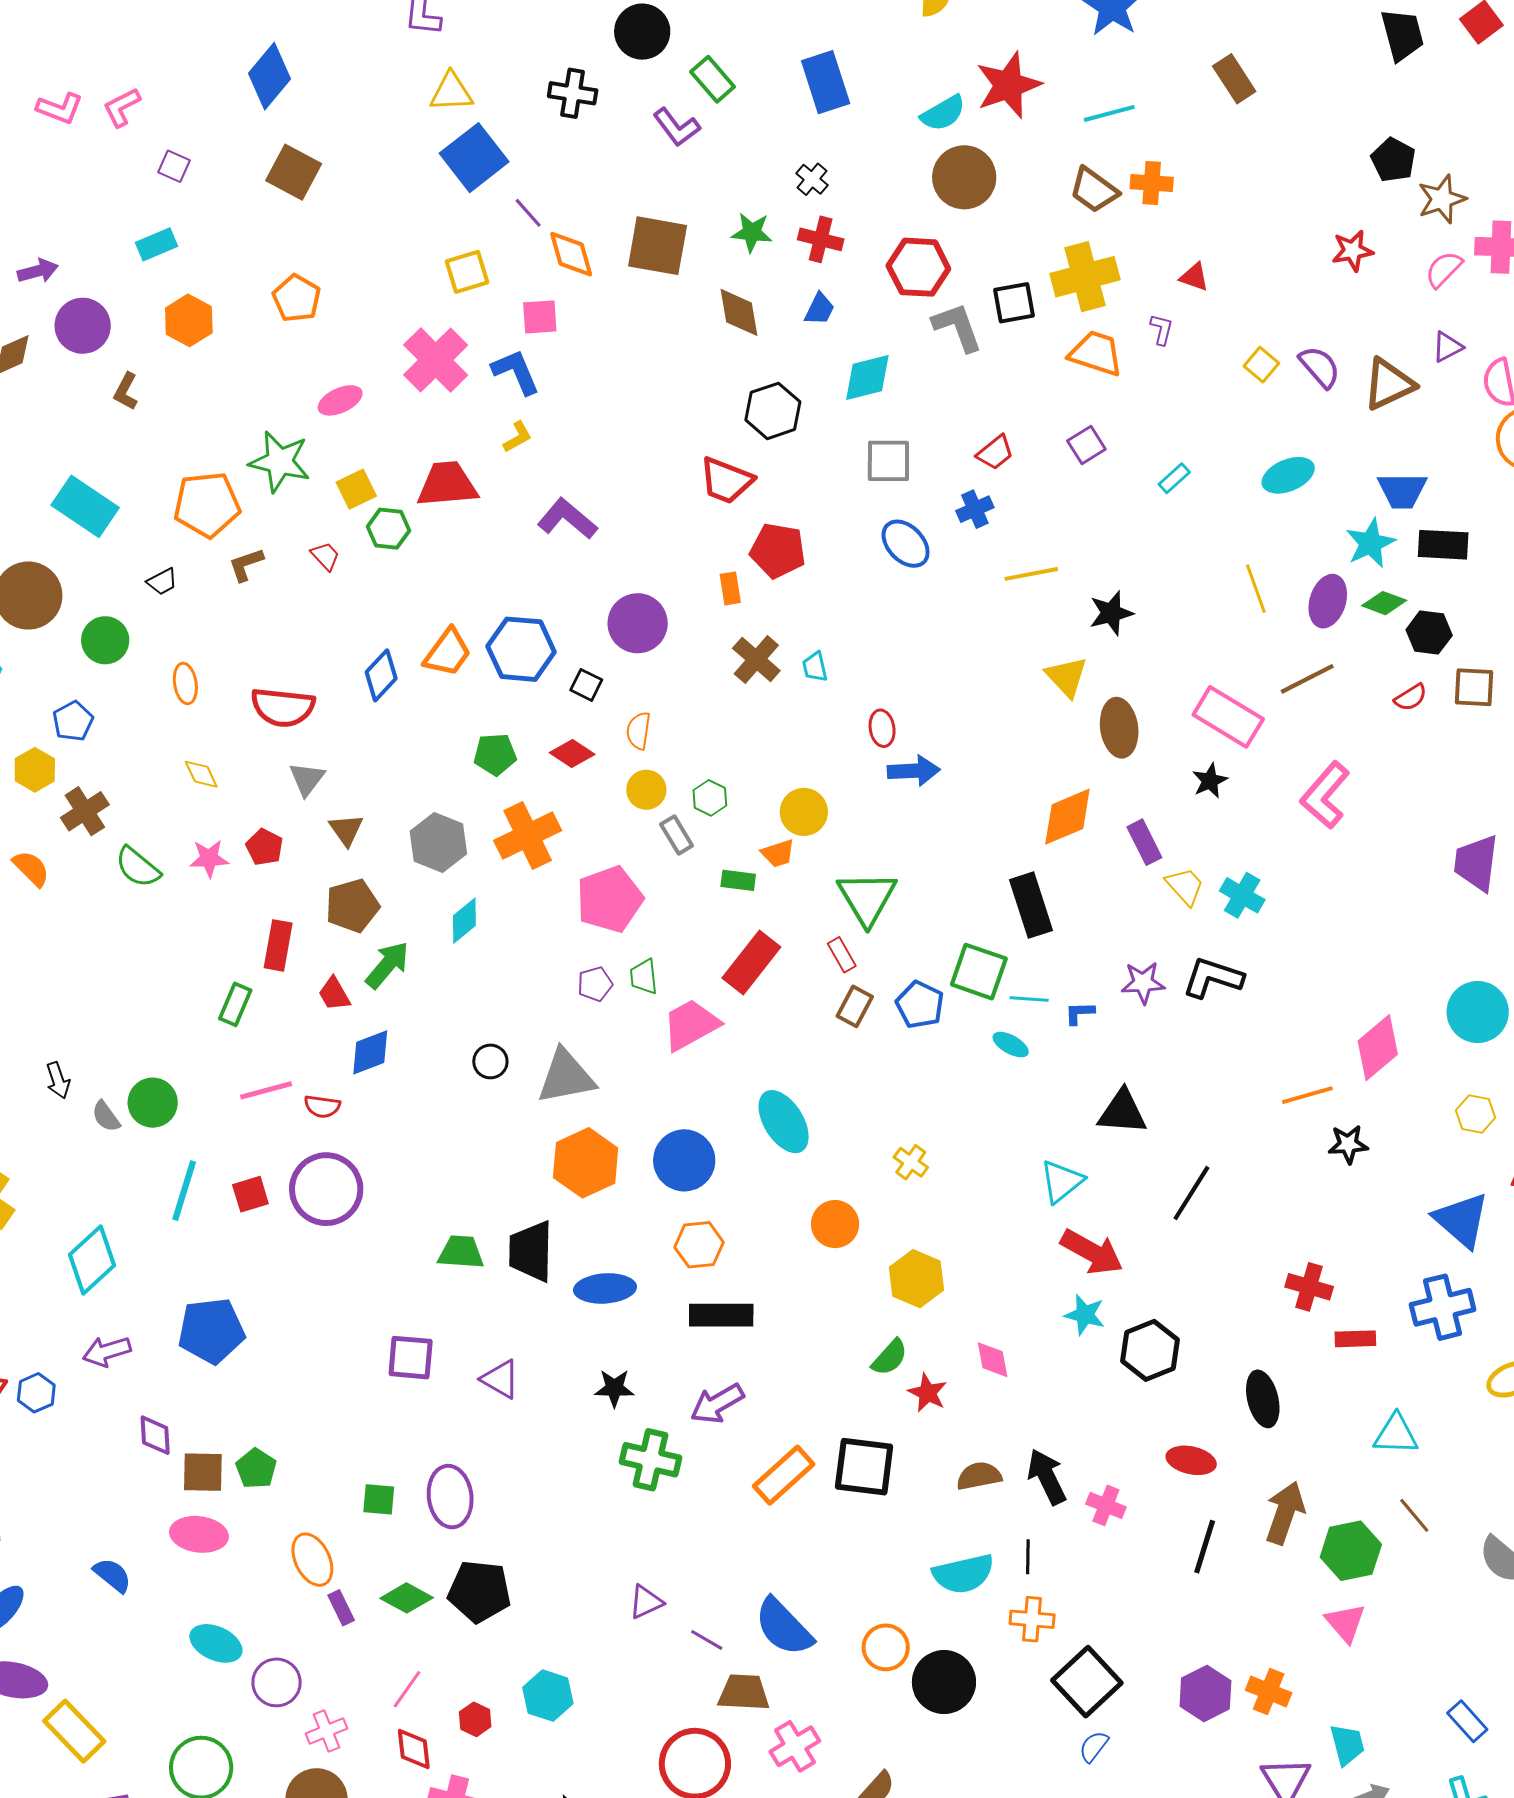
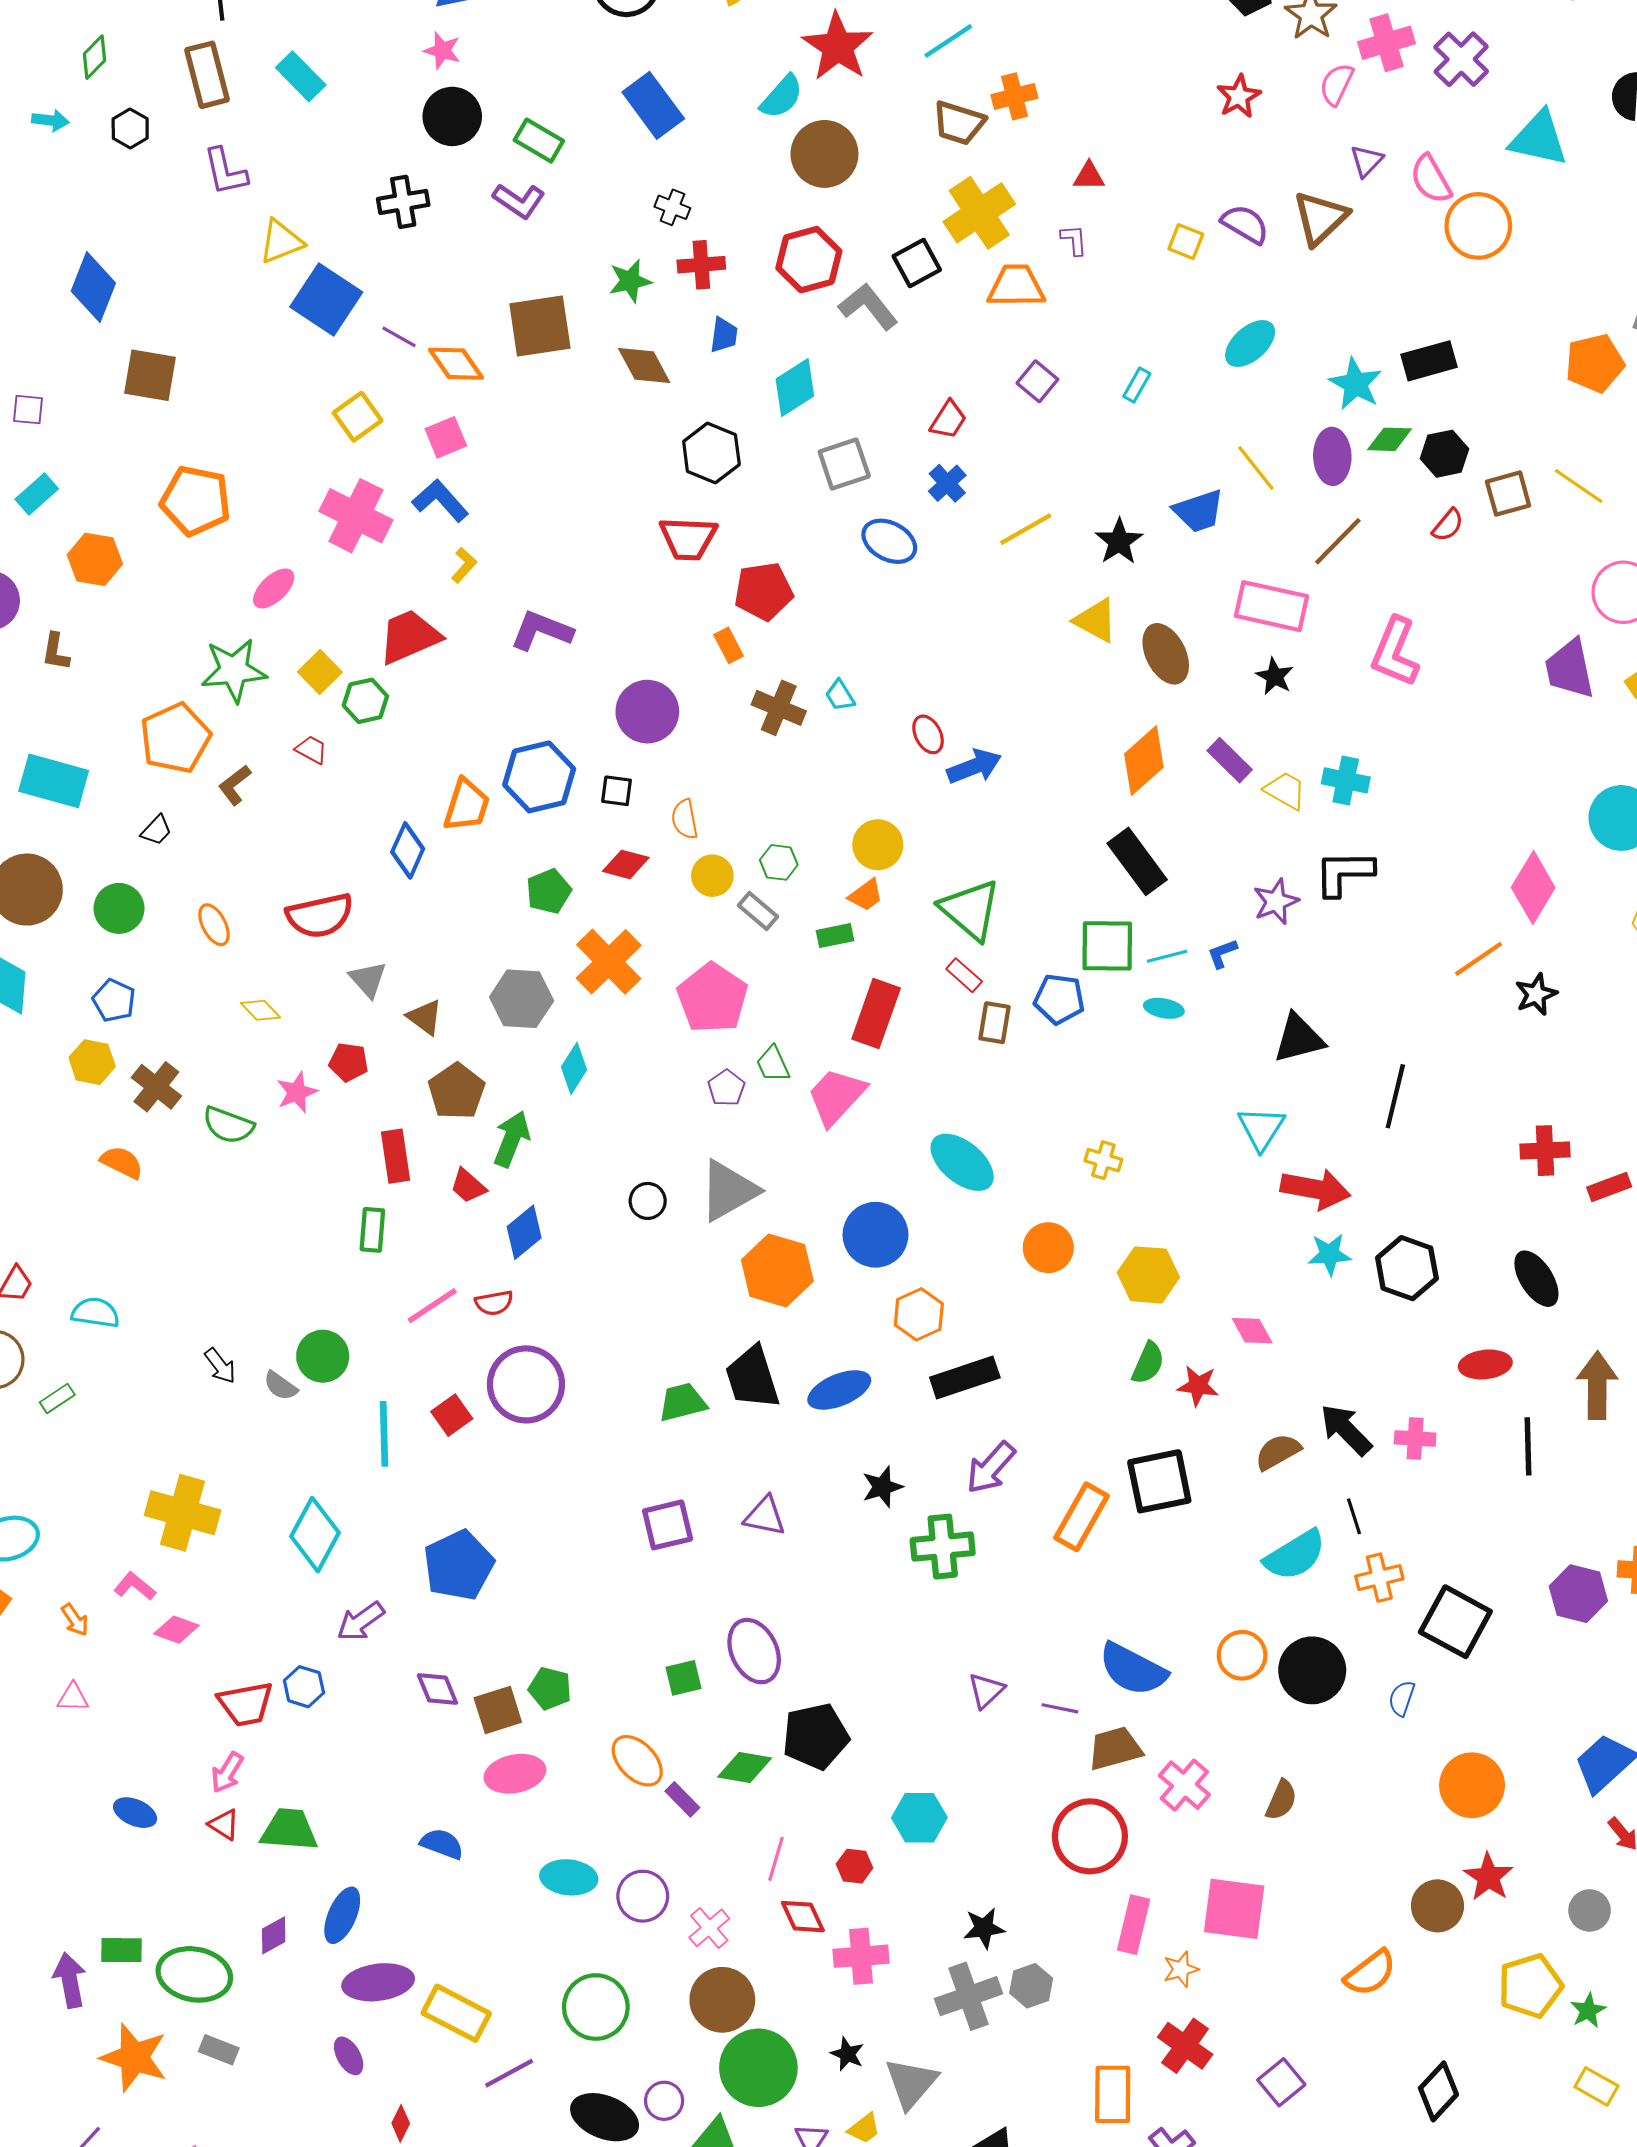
orange pentagon: (297, 298) -> (196, 501), size x1.4
blue trapezoid: (1402, 491) -> (1199, 511), moved
blue semicircle: (1094, 1747) -> (1402, 1698), moved

